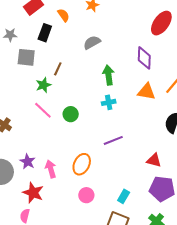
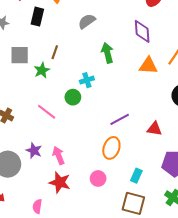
gray square: (26, 57) -> (20, 55), moved
cyan cross: (109, 102) -> (87, 80), moved
pink line: (43, 110) -> (47, 112), moved
red triangle: (154, 160) -> (154, 129), moved
orange ellipse: (82, 164) -> (111, 148), moved
red star: (33, 193) -> (60, 182), moved

